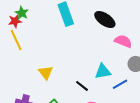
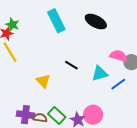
pink semicircle: (123, 41) -> (118, 56), moved
black line: (82, 86) -> (71, 65), moved

